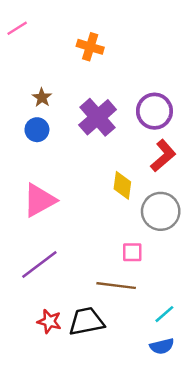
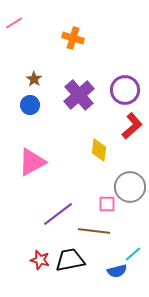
gray circle: (161, 211) -> (130, 187), moved
purple line: (39, 265) -> (58, 214), moved
blue semicircle: (162, 346) -> (117, 271), moved

